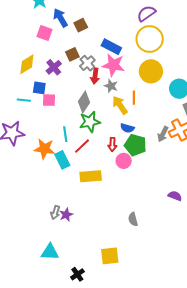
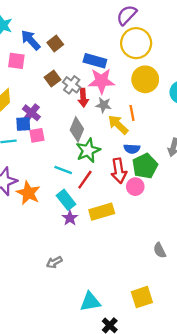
purple cross: (54, 67) -> (31, 113), moved
cyan line: (65, 134) -> (63, 170), turned -49
red arrow: (112, 144) -> (119, 171), size x1.5
green pentagon: (135, 145) -> (145, 166), turned -30
orange star: (44, 149) -> (28, 193), moved, turned 30
gray arrow: (55, 212) -> (54, 262), moved, turned 56
purple star: (66, 215) -> (70, 218), moved
cyan triangle: (50, 252) -> (90, 302), moved

